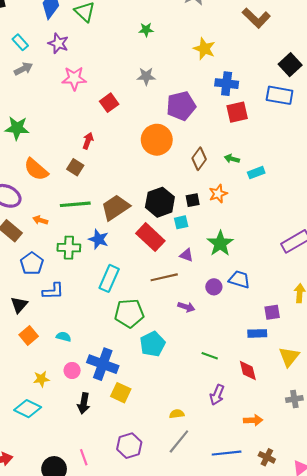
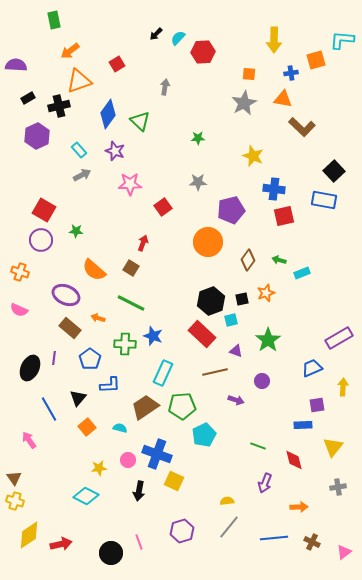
green star: (17, 128) -> (76, 231), size x0.6
green line: (75, 204) -> (131, 303), turned 32
brown trapezoid: (115, 207) -> (145, 407), moved
blue trapezoid: (239, 279) -> (312, 368), moved, turned -40

